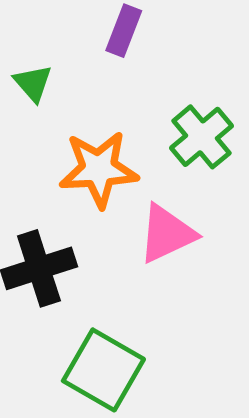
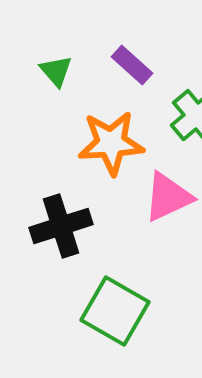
purple rectangle: (124, 31) -> (132, 65), moved, turned -69

